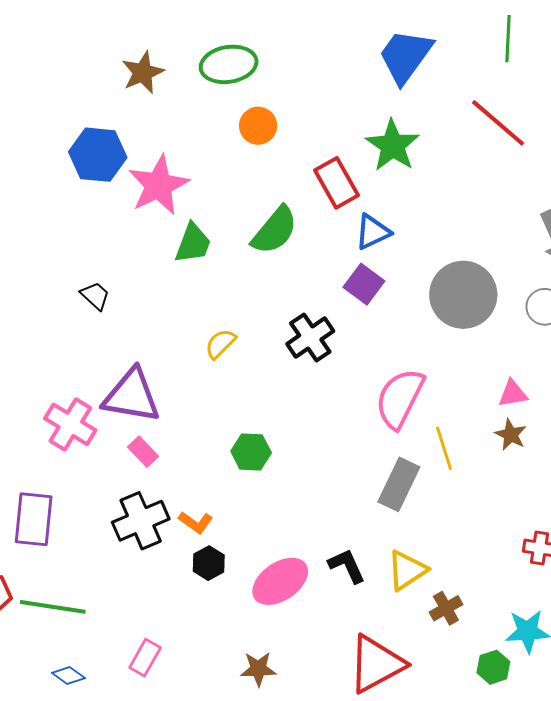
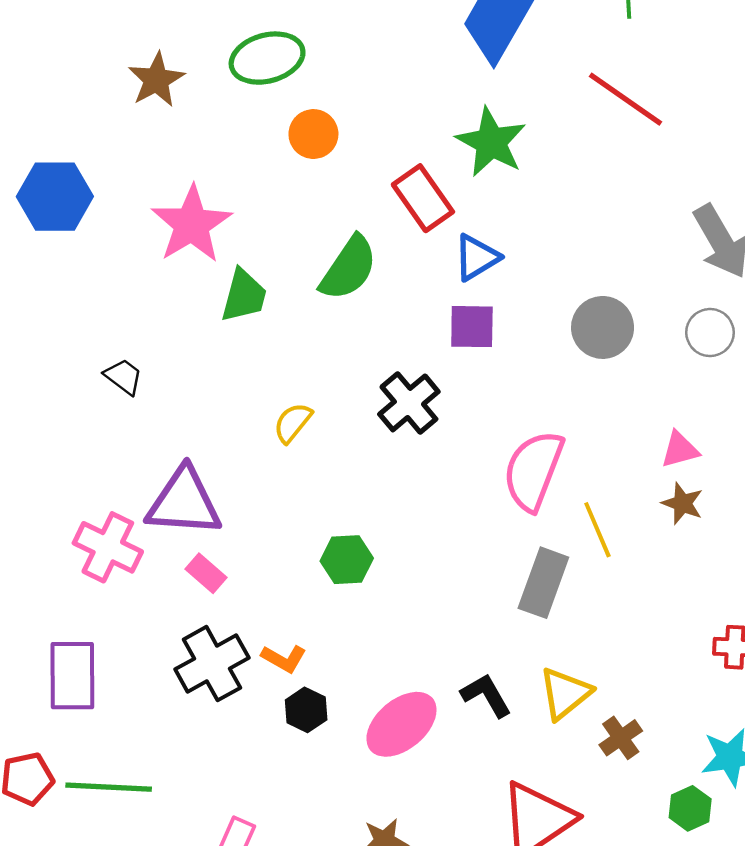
blue hexagon: (98, 155) -> (55, 197), moved
purple square: (364, 284) -> (472, 327), turned -30
gray circle: (463, 295) -> (603, 327), size x0.7

